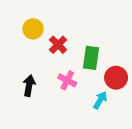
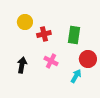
red cross: (58, 45) -> (44, 34), turned 32
green rectangle: (91, 58) -> (74, 35), moved

